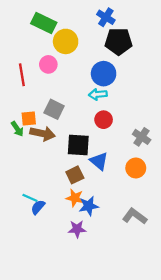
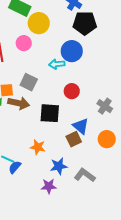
cyan arrow: (98, 94) -> (57, 64), moved
blue triangle: (99, 161) -> (81, 126), moved
orange circle: (136, 168) -> (107, 139), moved
brown square: (75, 175) -> (74, 139), moved
orange star: (75, 198) -> (38, 147), moved
gray L-shape: (135, 216) -> (85, 175), moved

